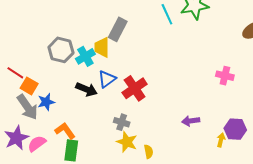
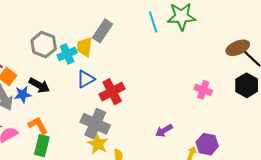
black arrow: (86, 89) -> (39, 85), moved
purple arrow: (191, 121) -> (164, 131), turned -30
gray cross: (122, 122) -> (95, 124), size x1.8

